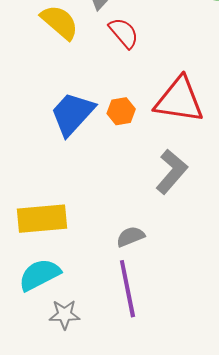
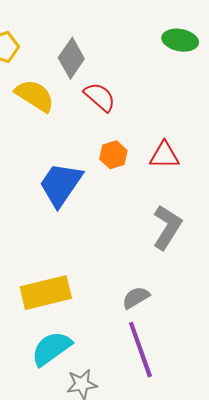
red triangle: (179, 100) -> (164, 155), size x0.6
orange hexagon: (121, 111) -> (113, 155), moved

